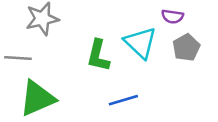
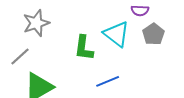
gray line: (18, 58) -> (20, 56), turned -40

